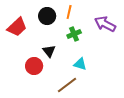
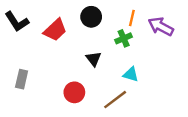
orange line: (69, 12) -> (132, 18), moved
red circle: (34, 66) -> (74, 92), moved

